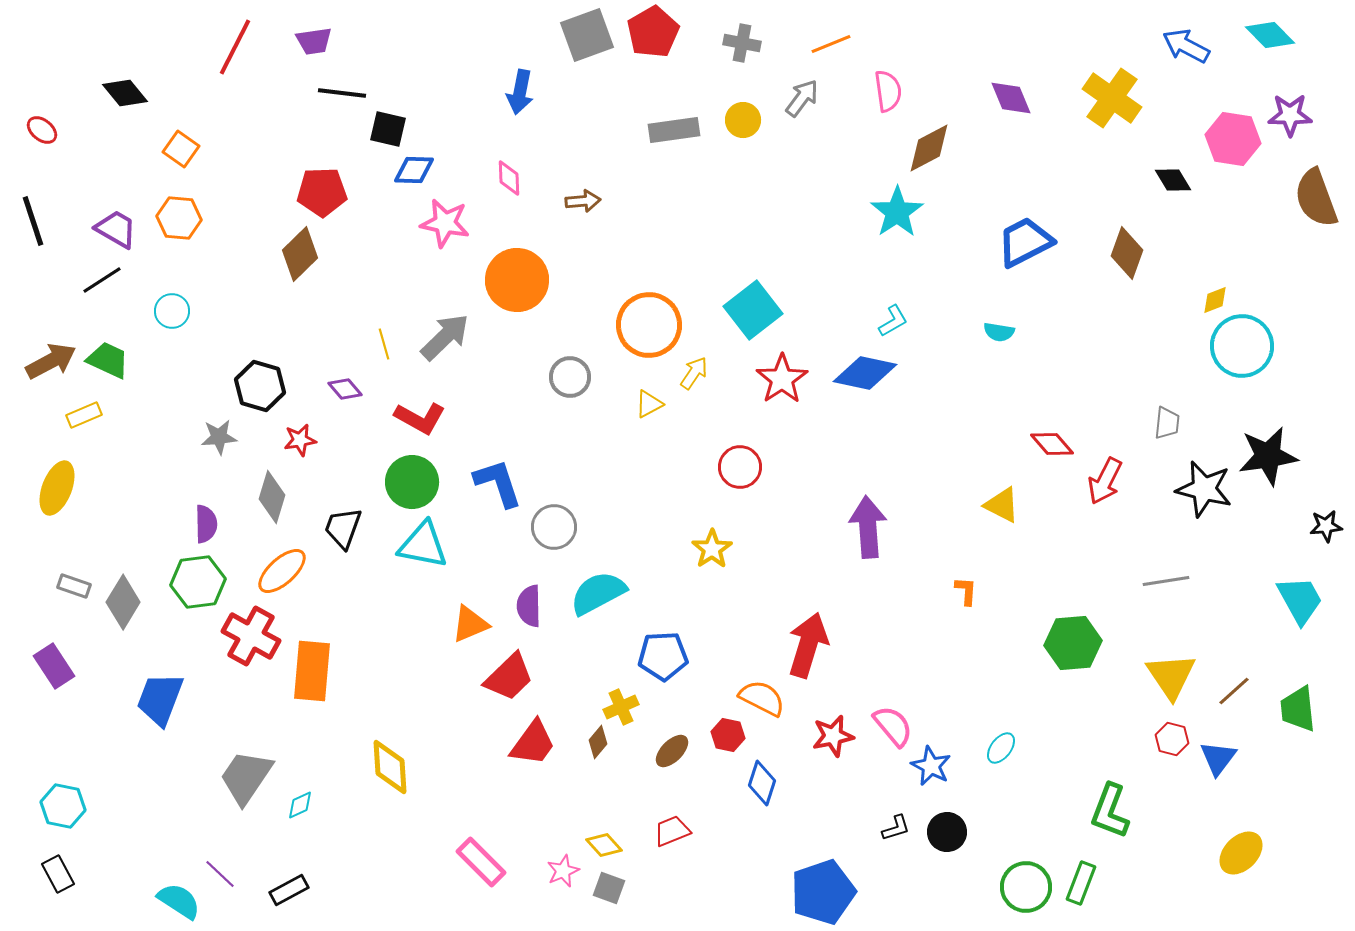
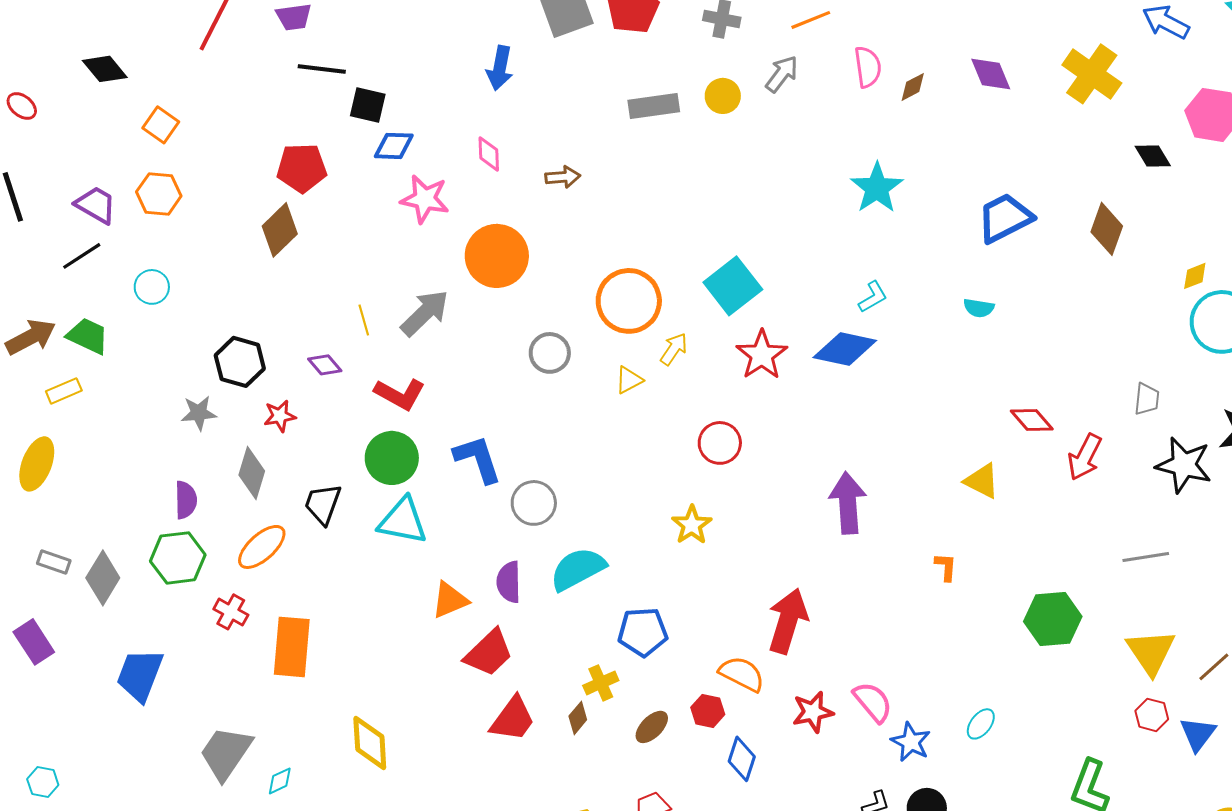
brown diamond: (929, 148) -> (913, 87), moved, size x0.6
red cross: (251, 636) -> (231, 612), size x0.6
cyan hexagon: (63, 806) -> (43, 782), size x0.7

